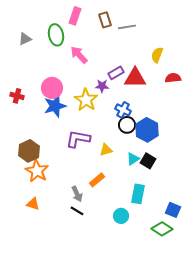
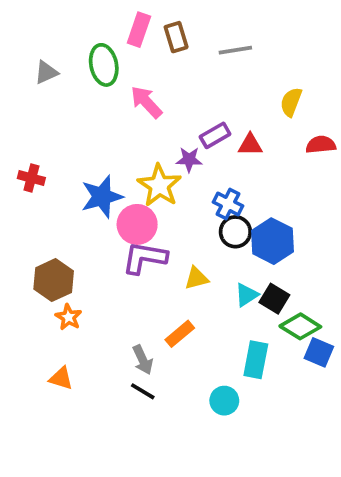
brown rectangle: (105, 20) -> (176, 37), moved
red triangle: (135, 78) -> (250, 145), size x0.6
pink circle: (52, 88) -> (137, 224), moved
orange star: (37, 171) -> (68, 317), size x0.6
blue square: (173, 210) -> (319, 352), moved
green diamond: (162, 229) -> (300, 326), moved

